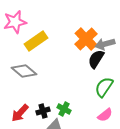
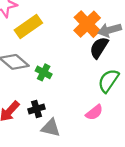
green cross: (64, 109) -> (44, 72), moved
pink semicircle: (105, 115) -> (94, 112), moved

